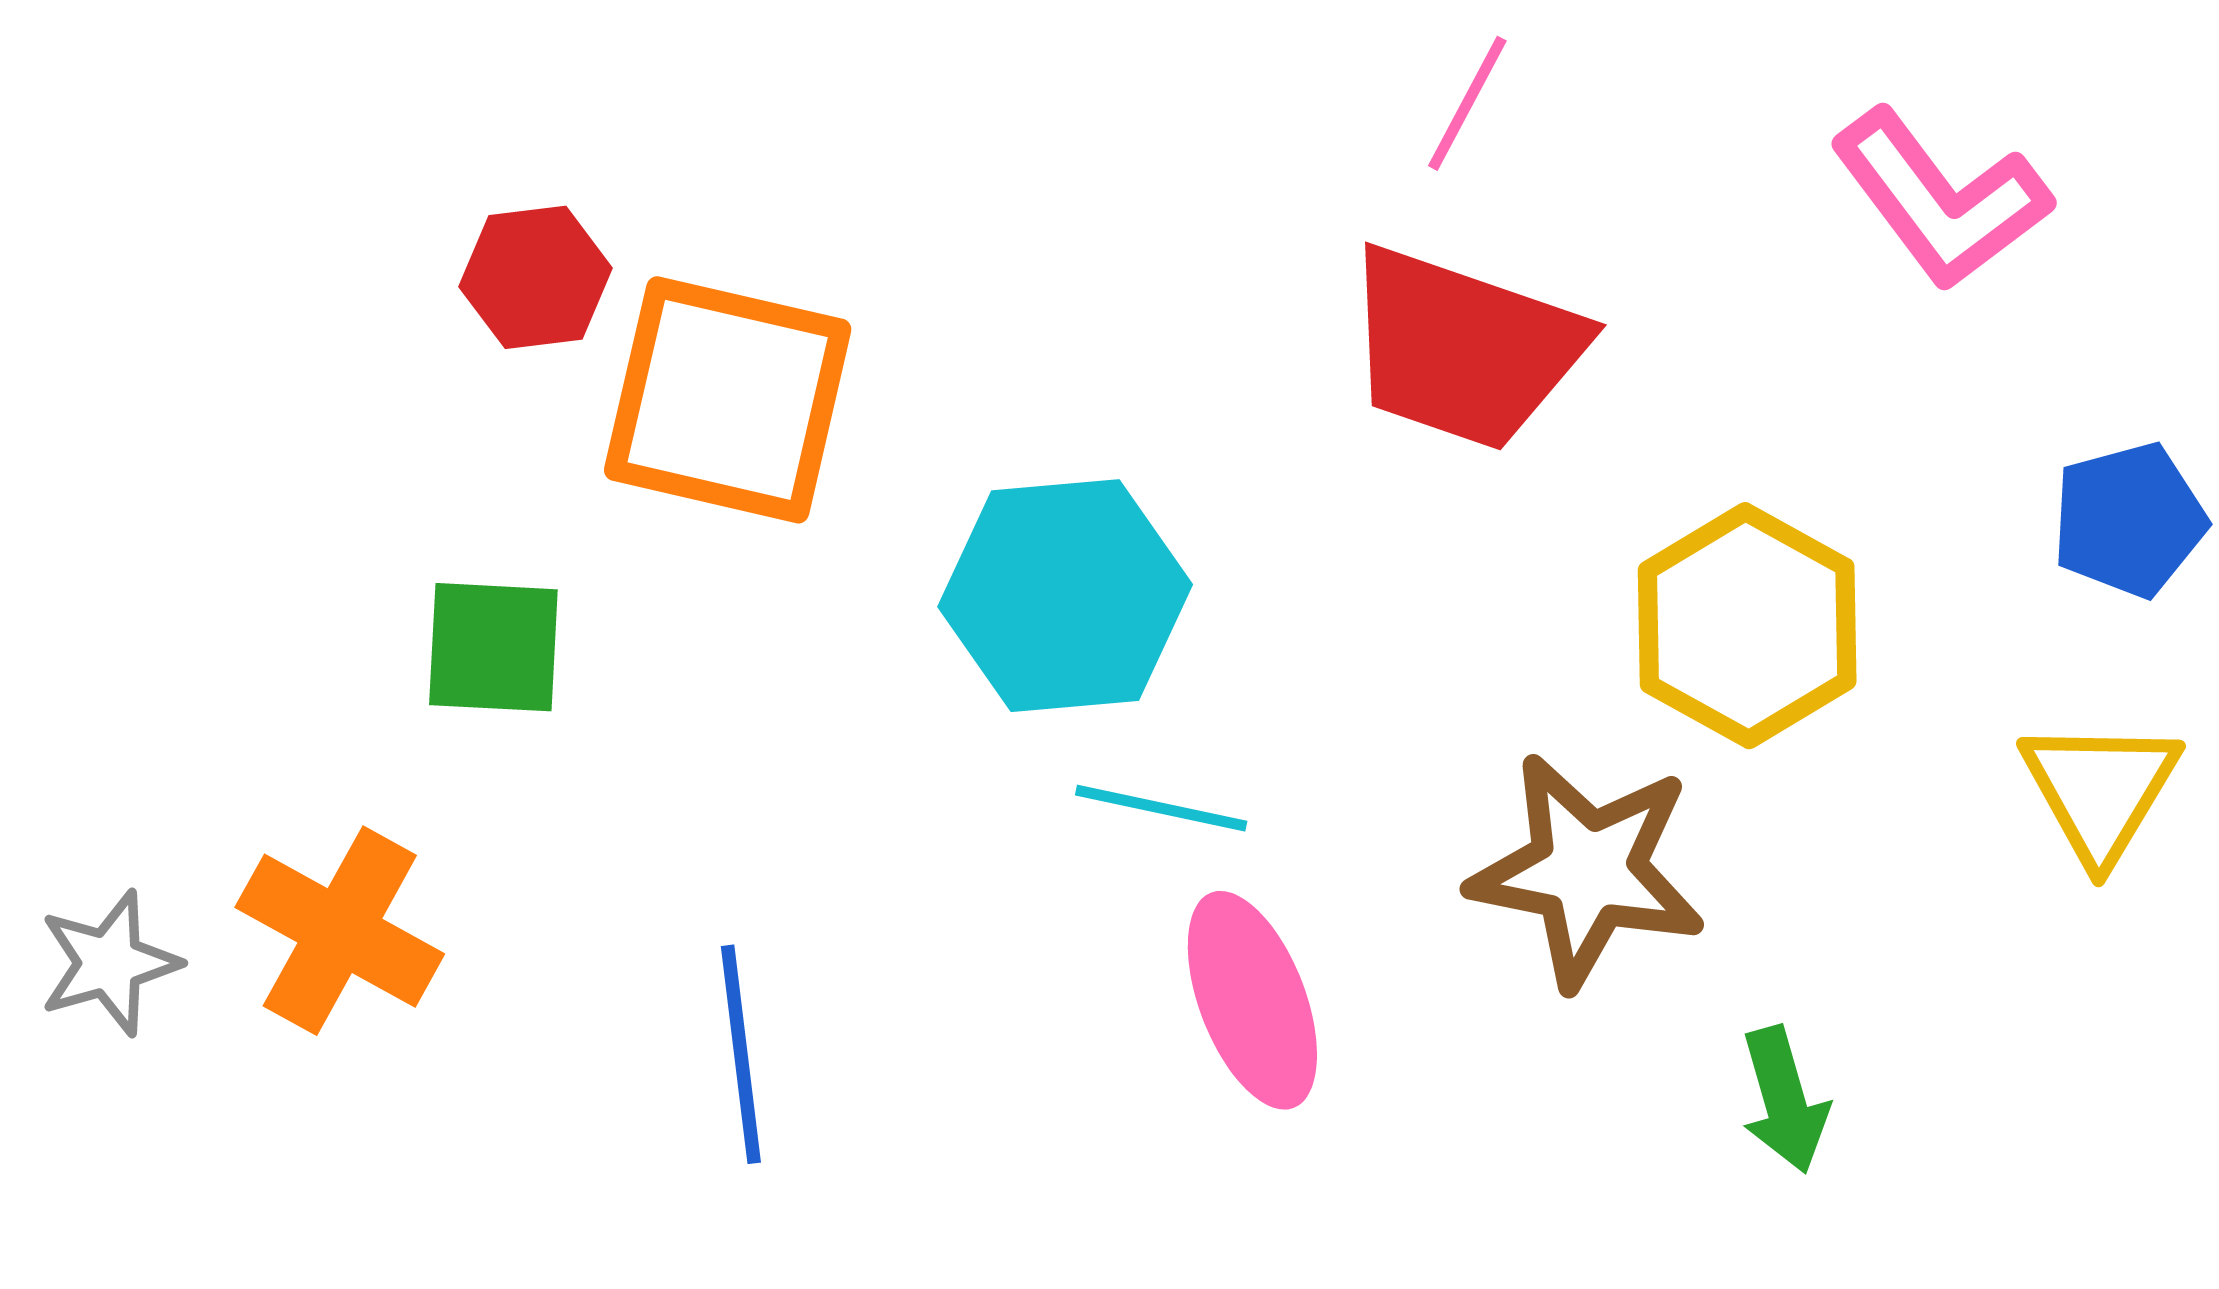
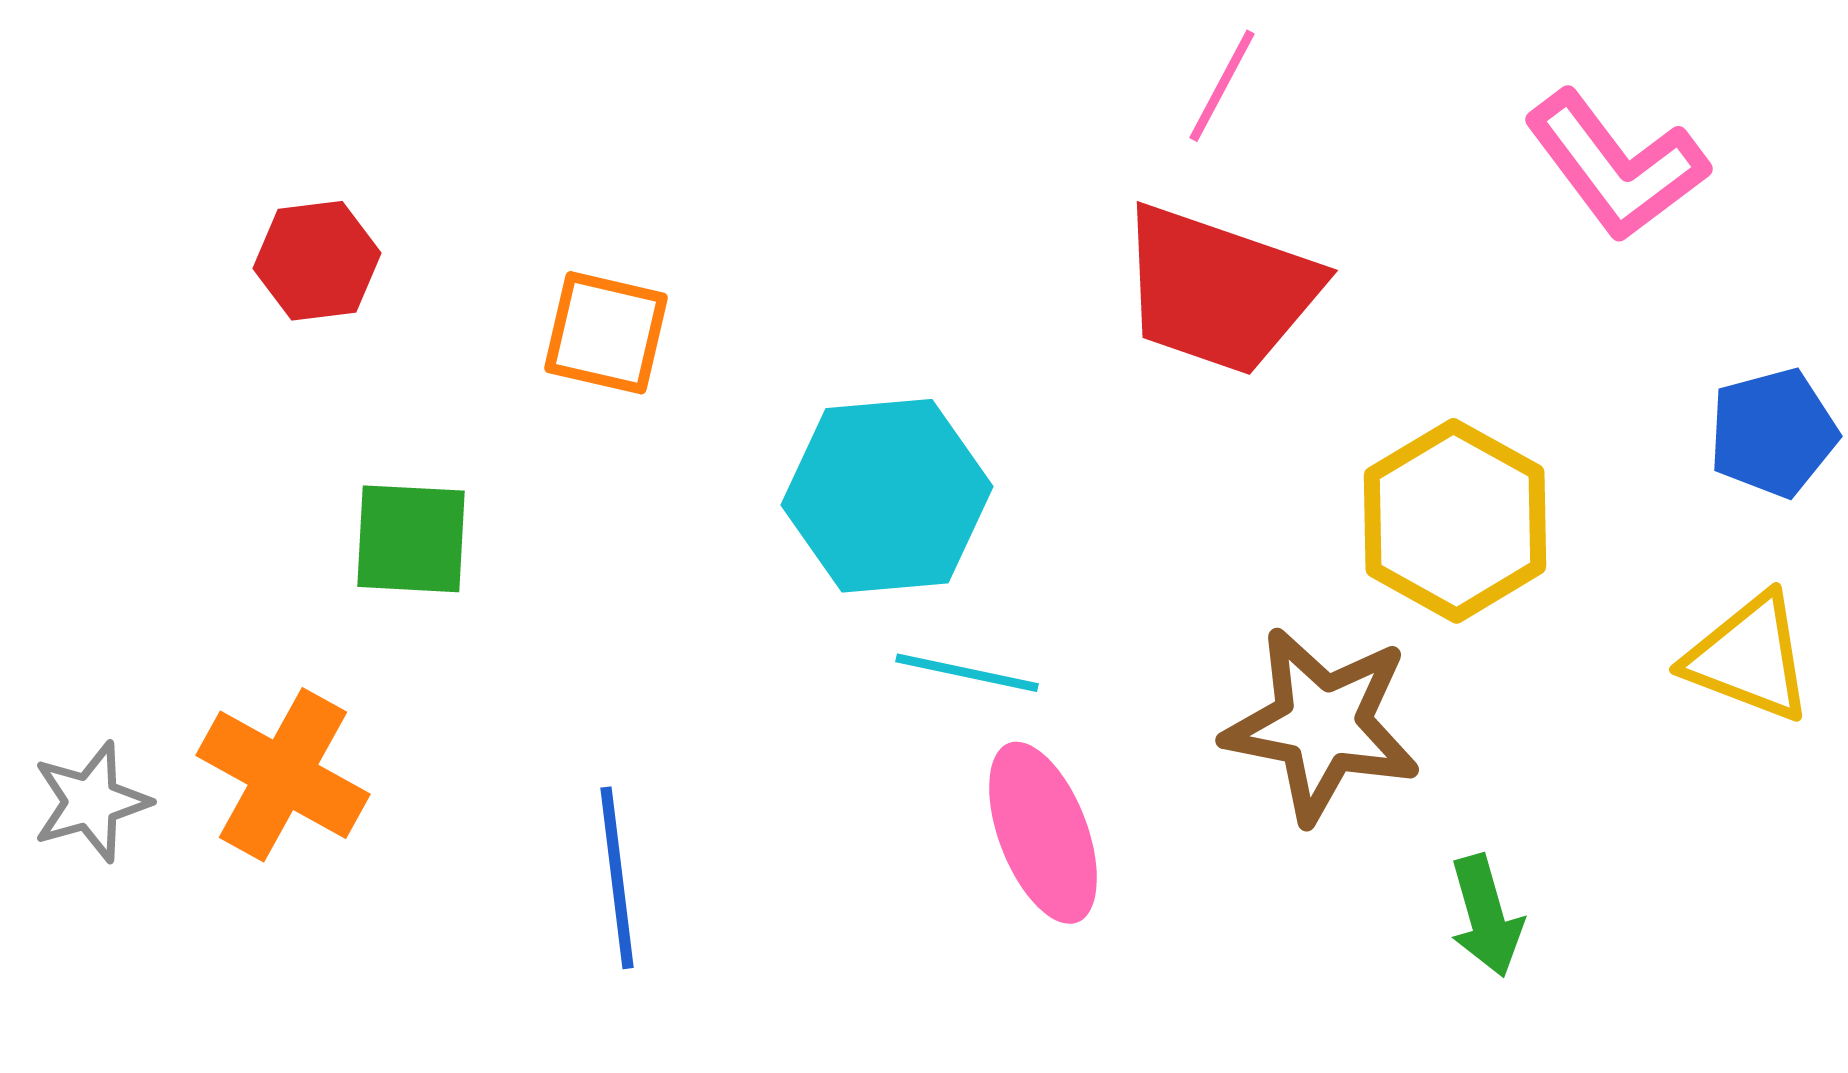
red hexagon: (536, 277) -> (317, 261), moved
orange square: (728, 400) -> (606, 333), size x0.6
yellow triangle: (2100, 790) -> (1749, 658), turned -40

